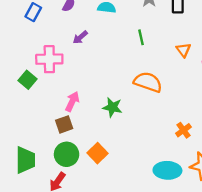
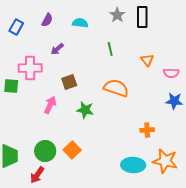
green square: (28, 80) -> (11, 86), turned -35
brown square: (64, 124) -> (69, 82), moved
orange cross: (183, 130) -> (147, 130), turned 32

